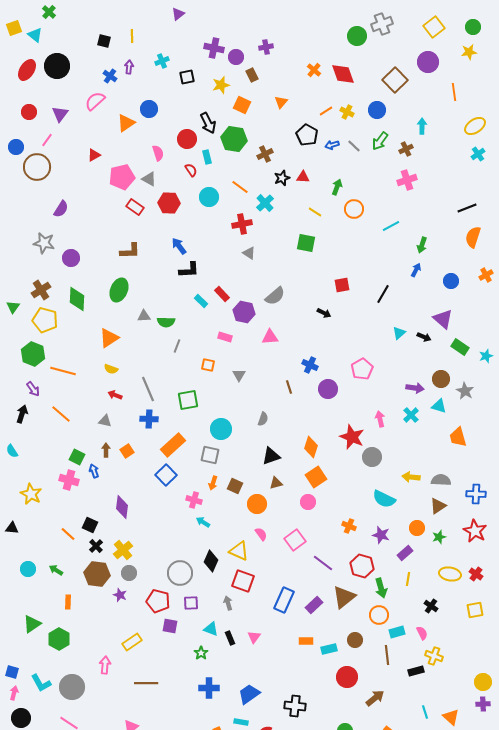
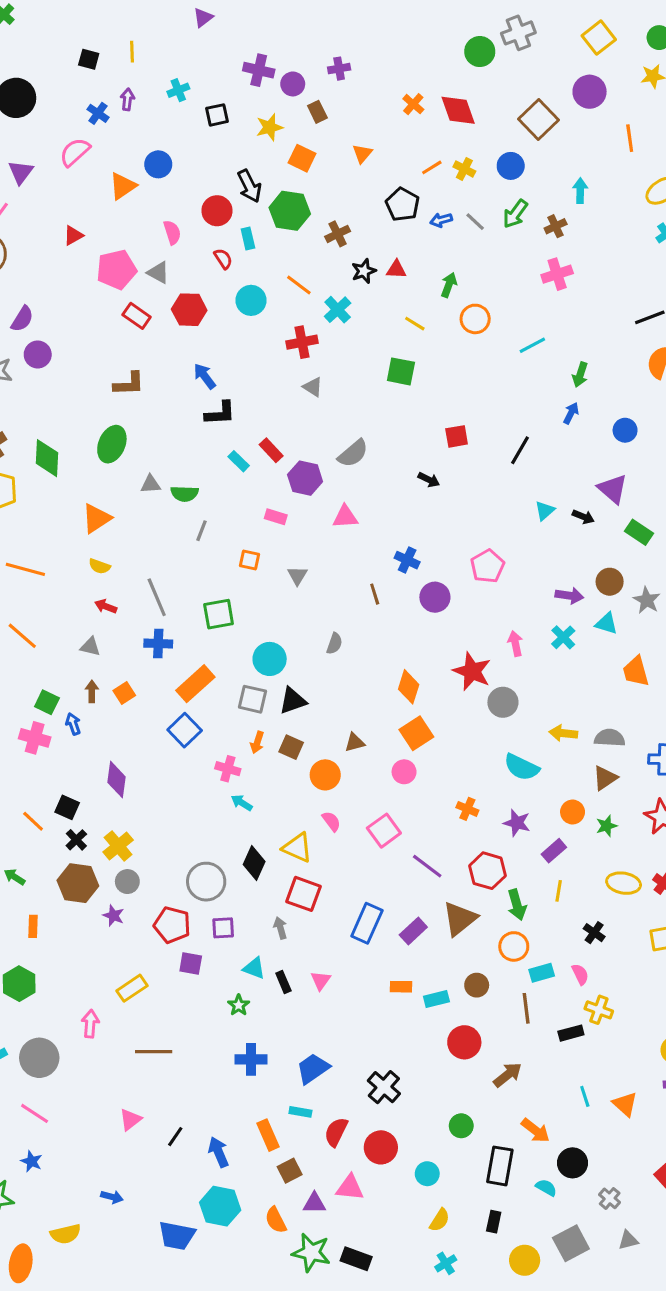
purple circle: (71, 258) -> (38, 354), moved
black triangle: (271, 456) -> (293, 701), moved
black cross: (295, 706) -> (384, 1087), turned 35

